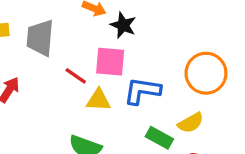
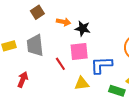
red line: (76, 76) -> (60, 64), turned 32
yellow triangle: (98, 100) -> (82, 83), moved

